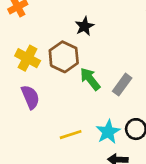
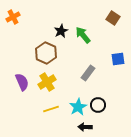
yellow cross: (28, 58) -> (47, 82), moved, turned 30
green arrow: (90, 79) -> (83, 35), moved

